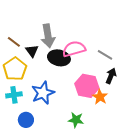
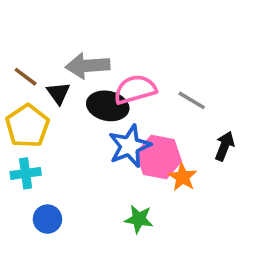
gray arrow: (48, 36) -> (88, 66), turned 95
black arrow: (111, 76) -> (225, 146), moved
blue star: (43, 93) -> (130, 146), moved

